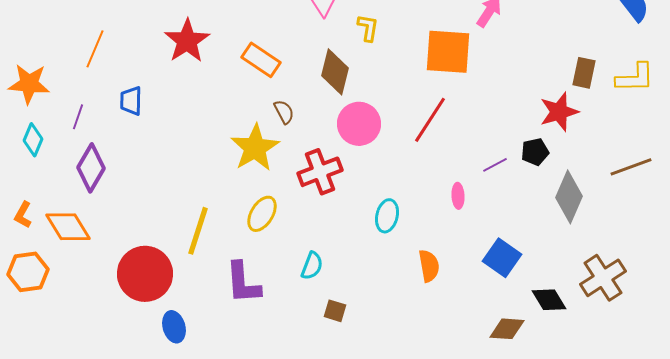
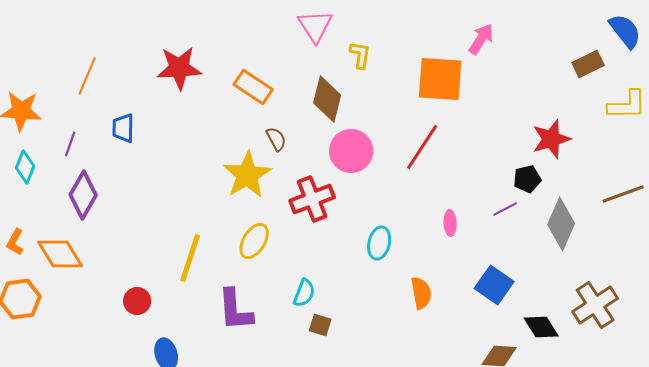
red star: (187, 41) -> (179, 68), turned 30
brown rectangle: (584, 73) -> (588, 64), moved, turned 52
purple line: (495, 165) -> (505, 209), moved
red circle: (145, 274) -> (137, 301), size x0.5
brown square: (335, 311) -> (320, 325), moved

